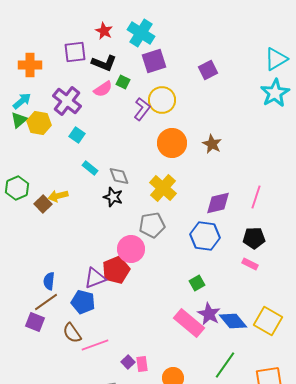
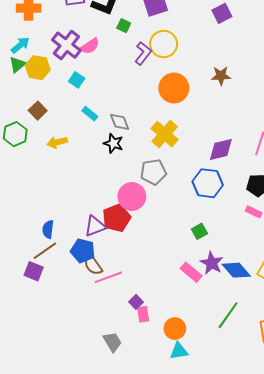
purple square: (208, 70) -> (222, 13), moved
pink semicircle: (103, 89) -> (90, 46), moved
brown star: (212, 144) -> (221, 76), moved, turned -30
brown square: (43, 204) -> (38, 111), moved
pink rectangle: (189, 323) -> (191, 272), size x0.7
brown semicircle: (72, 333) -> (93, 265), moved
pink line: (95, 345) -> (108, 277), moved
purple square: (128, 362) -> (136, 302), moved

